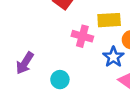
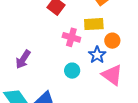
cyan circle: (60, 80) -> (72, 71), moved

